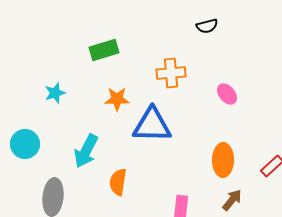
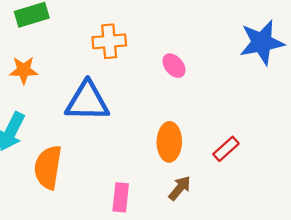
orange star: (117, 99) -> (24, 70), moved
orange semicircle: (118, 182) -> (48, 167), size x1.4

